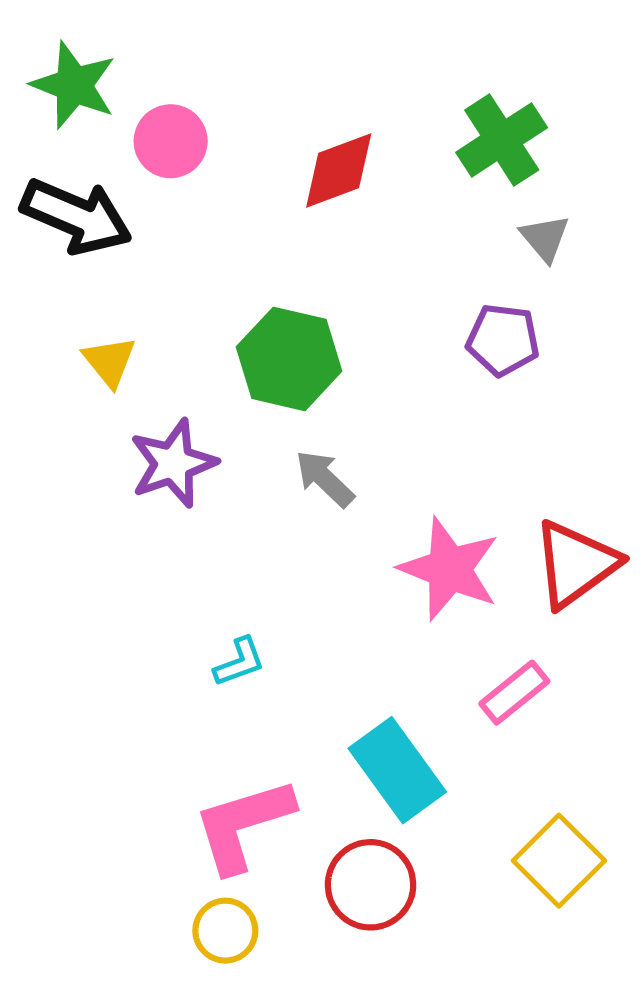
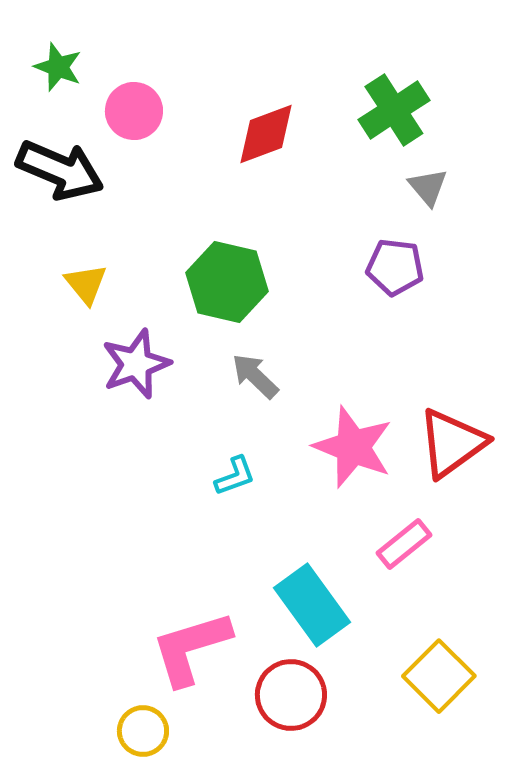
green star: (74, 85) -> (58, 67), size x0.7
cyan L-shape: (239, 662) -> (235, 476), moved
yellow circle: (225, 931) -> (143, 731), moved

